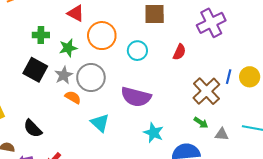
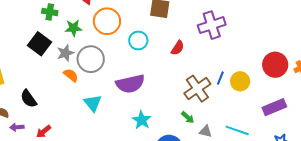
purple semicircle: (136, 97) -> (130, 84), turned -36

